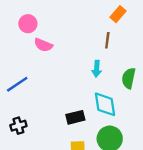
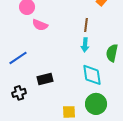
brown line: (107, 40) -> (86, 25), moved
black rectangle: (75, 117) -> (45, 79), moved

